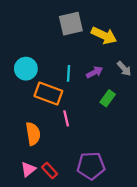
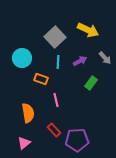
gray square: (71, 24) -> (55, 37), moved, turned -30
orange rectangle: (48, 94) -> (41, 79), size x0.6
red rectangle: (50, 170) -> (54, 130), moved

